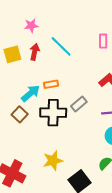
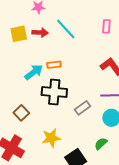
red arrow: (35, 52) -> (40, 33), turned 77
gray rectangle: (79, 104) -> (82, 108), moved
brown square: (20, 114) -> (21, 113), moved

